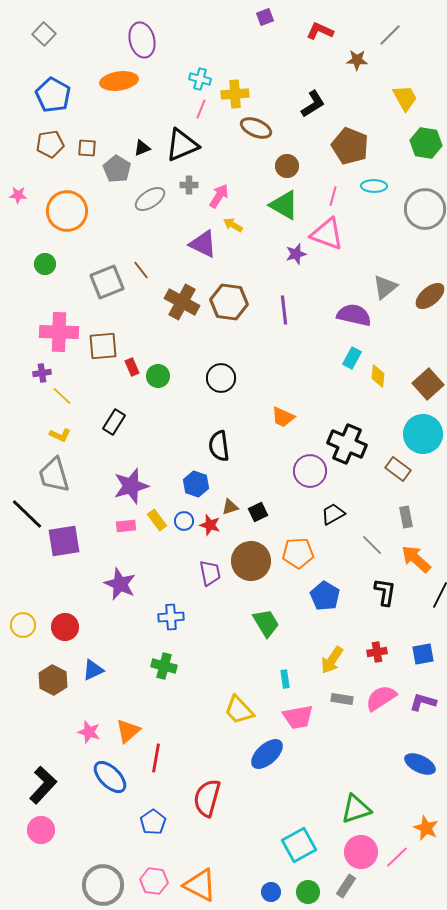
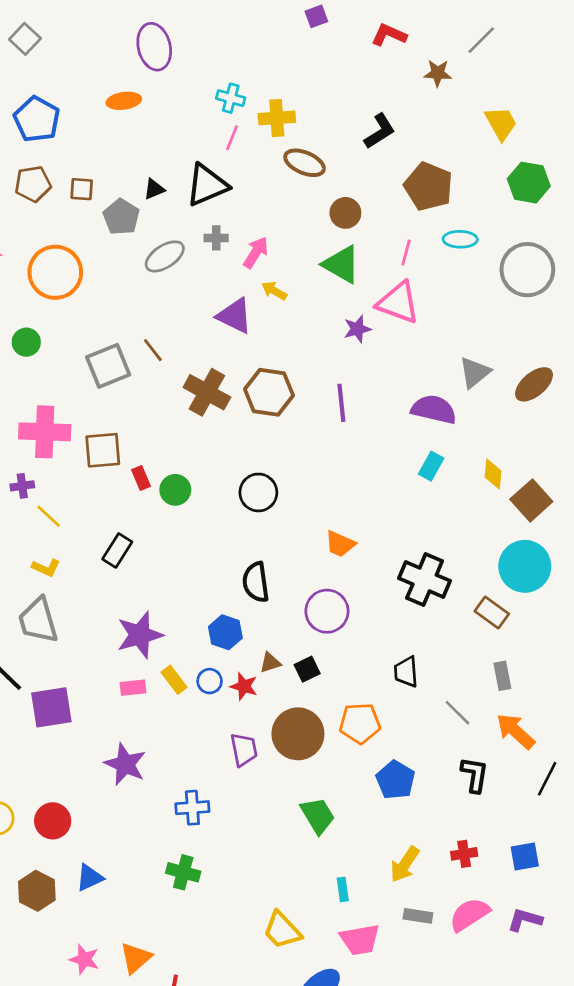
orange ellipse: (119, 81) -> (124, 101), size x0.7
yellow diamond: (378, 376) -> (493, 474), moved
purple circle: (310, 471) -> (327, 611), moved
black trapezoid: (333, 514) -> (406, 672), turned -65

